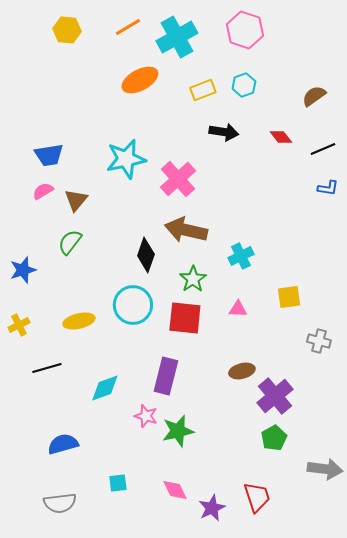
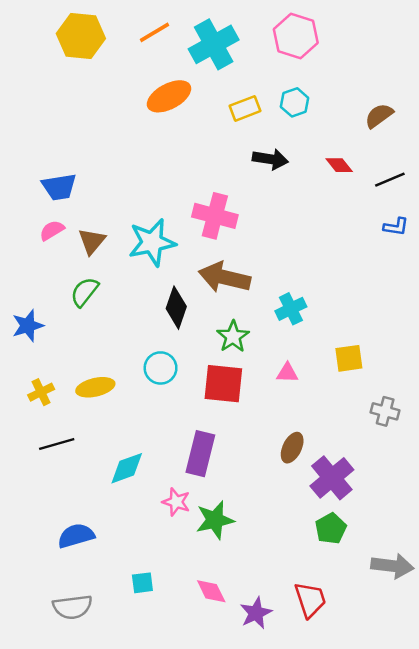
yellow hexagon: (67, 30) -> (81, 36), size x1.4
cyan star: (126, 159) -> (152, 242), moved
pink cross: (178, 179) -> (215, 216), turned -33
cyan circle: (133, 305) -> (161, 368), size x0.7
yellow cross: (19, 325) -> (41, 392), moved
brown ellipse: (242, 371) -> (292, 448), turned -50

